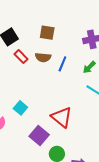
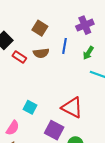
brown square: (47, 33) -> (40, 28), turned 35
blue line: (62, 64) -> (65, 46), moved

